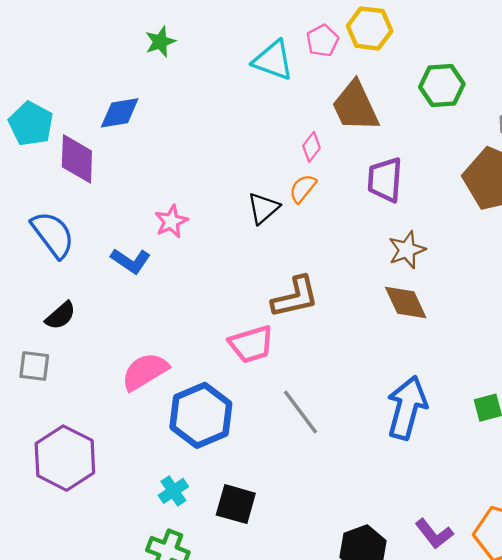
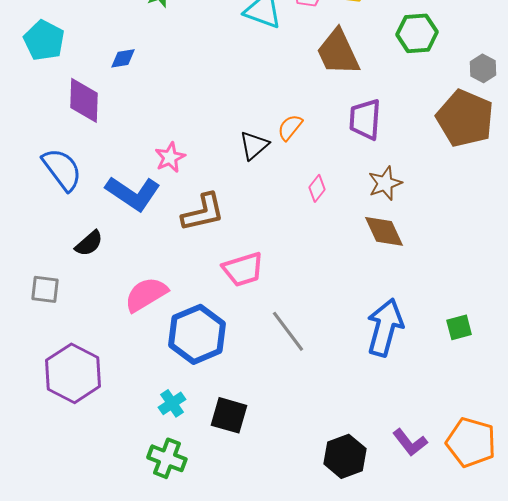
blue diamond: (120, 113) -> (123, 58), size x0.7
cyan pentagon: (31, 124) -> (44, 40), moved
pink diamond: (311, 147) -> (317, 188), moved
blue L-shape: (131, 261) -> (133, 193), size x1.5
brown L-shape: (295, 297) -> (203, 212), moved
black semicircle: (61, 316) -> (89, 243), moved

